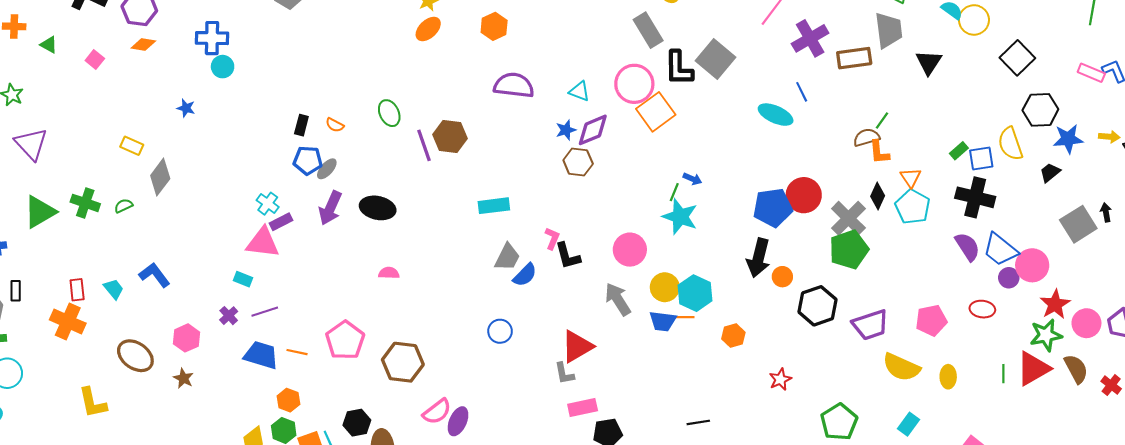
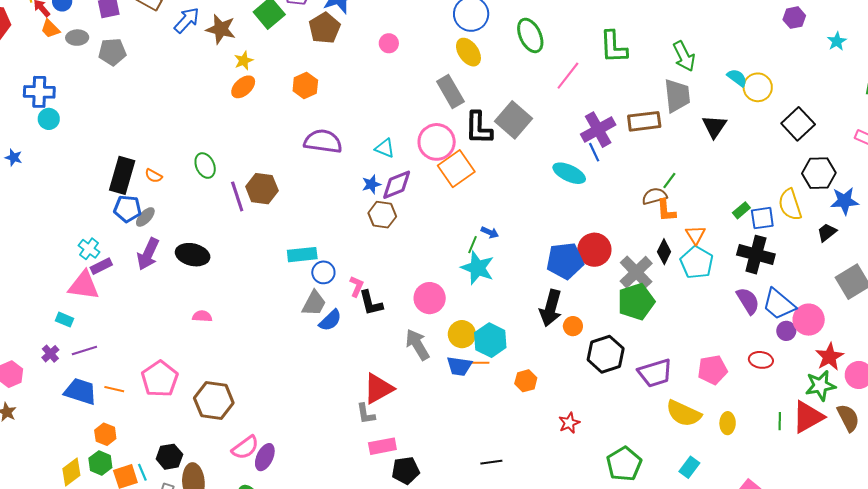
purple cross: (810, 38) -> (598, 130), moved
black rectangle: (301, 125) -> (122, 175), size x1.8
blue circle: (500, 331) -> (323, 272), moved

